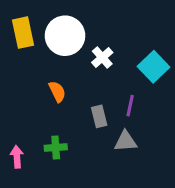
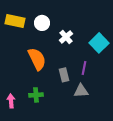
yellow rectangle: (23, 33) -> (15, 21), turned -66
white circle: (65, 36) -> (42, 23), size x0.6
orange semicircle: (57, 92) -> (37, 59), size x1.6

